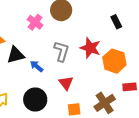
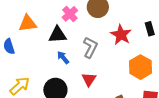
red star: (90, 48) -> (121, 35), moved
black triangle: (16, 55) -> (58, 35), moved

